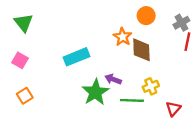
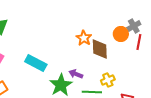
orange circle: (146, 16) -> (121, 34), moved
cyan rectangle: (77, 57) -> (36, 63), moved, turned 50

